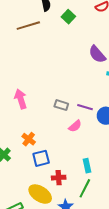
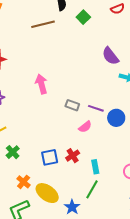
pink arrow: (21, 99) -> (41, 84), moved
orange cross: (29, 139) -> (24, 182), moved
red cross: (59, 178) -> (73, 156), moved, turned -32

